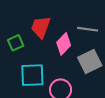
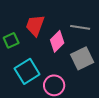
cyan square: (32, 75) -> (27, 71), turned -30

